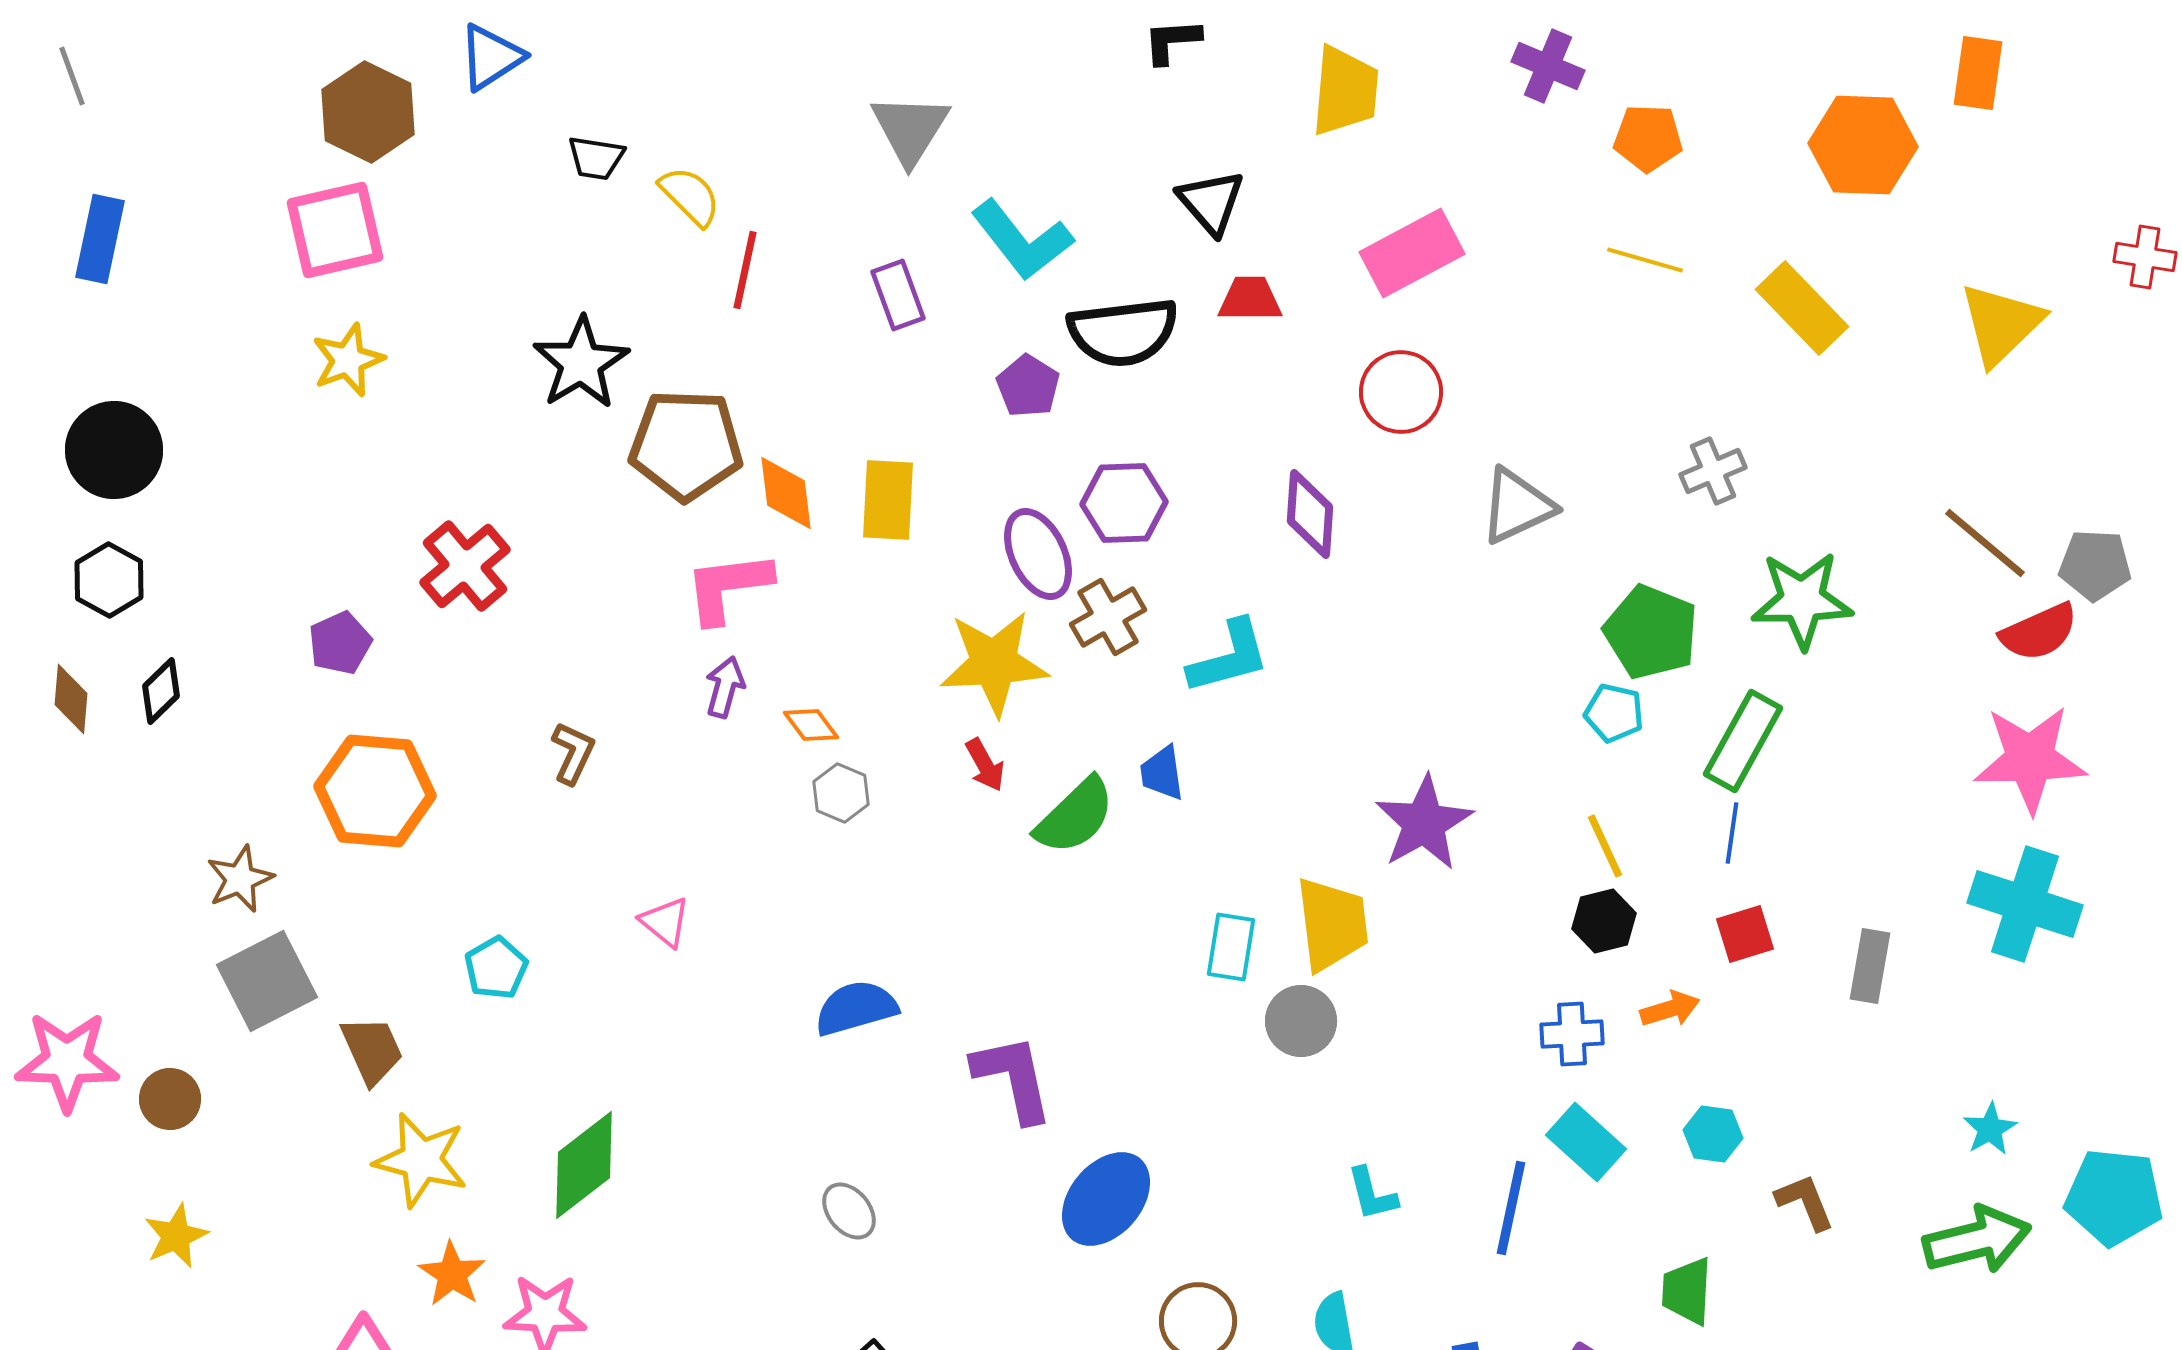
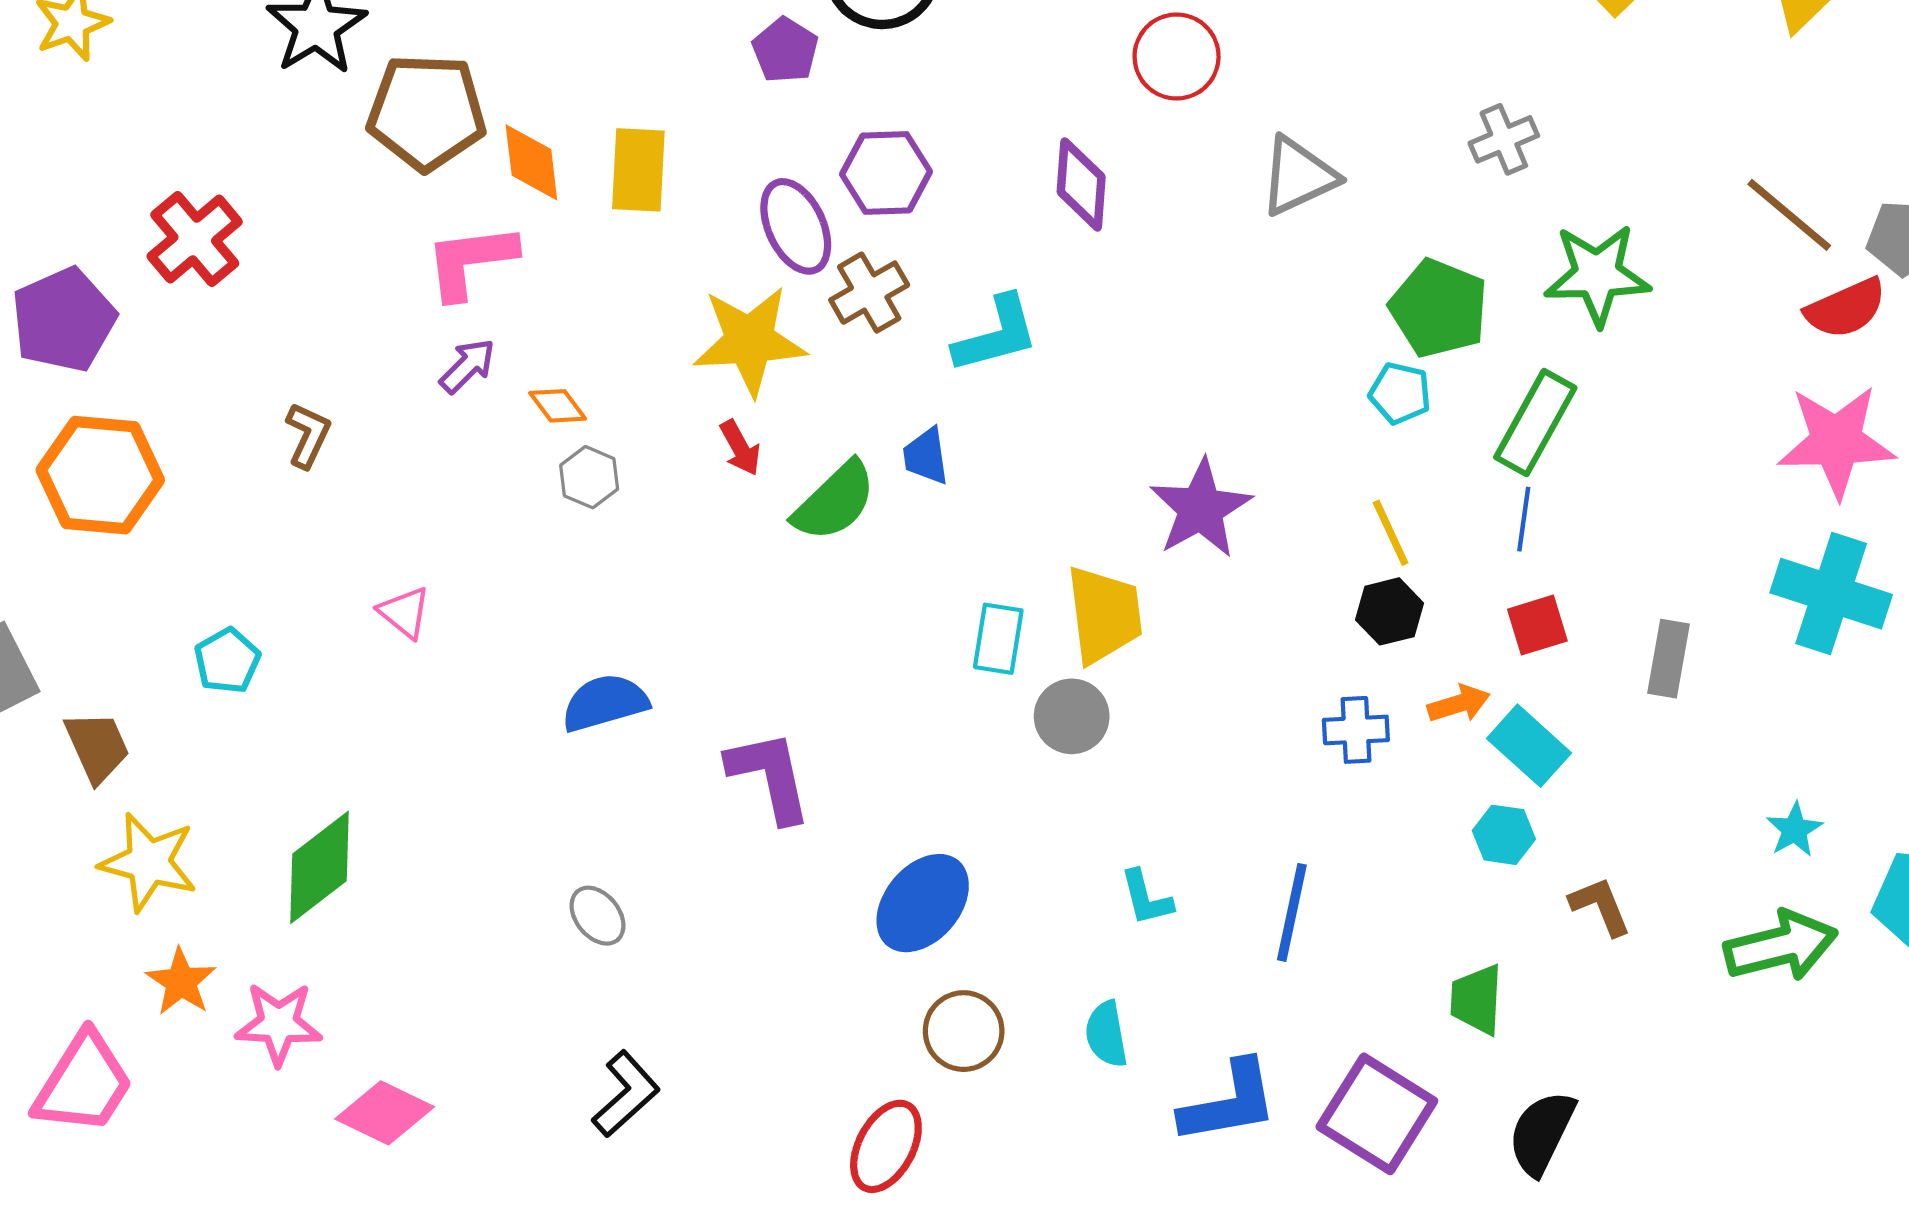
purple pentagon: (340, 643) -> (64, 320), size x1.6
purple arrow: (725, 687) -> (467, 366), turned 30
cyan rectangle: (1586, 1142) -> (1529, 746), moved
blue ellipse: (1106, 1199) -> (923, 903), moved

